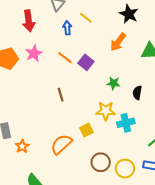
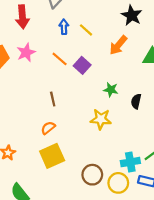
yellow line: (86, 18) -> (86, 30), moved
cyan cross: (126, 123) -> (130, 162), moved
yellow square: (86, 130) -> (52, 156), moved, size x1.6
orange semicircle: (61, 144) -> (48, 128), moved, size x0.6

